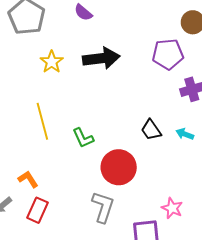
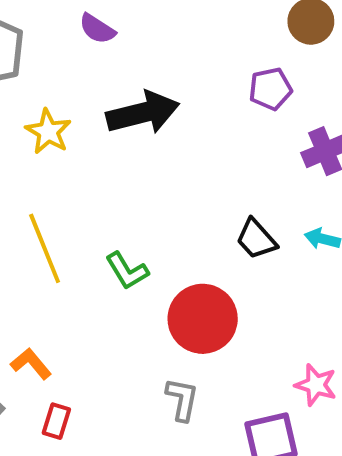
purple pentagon: (168, 54) -> (270, 89), size x0.7
gray L-shape: (103, 207) -> (182, 399), size x0.7
red rectangle: (37, 210) -> (56, 421), size x0.7

